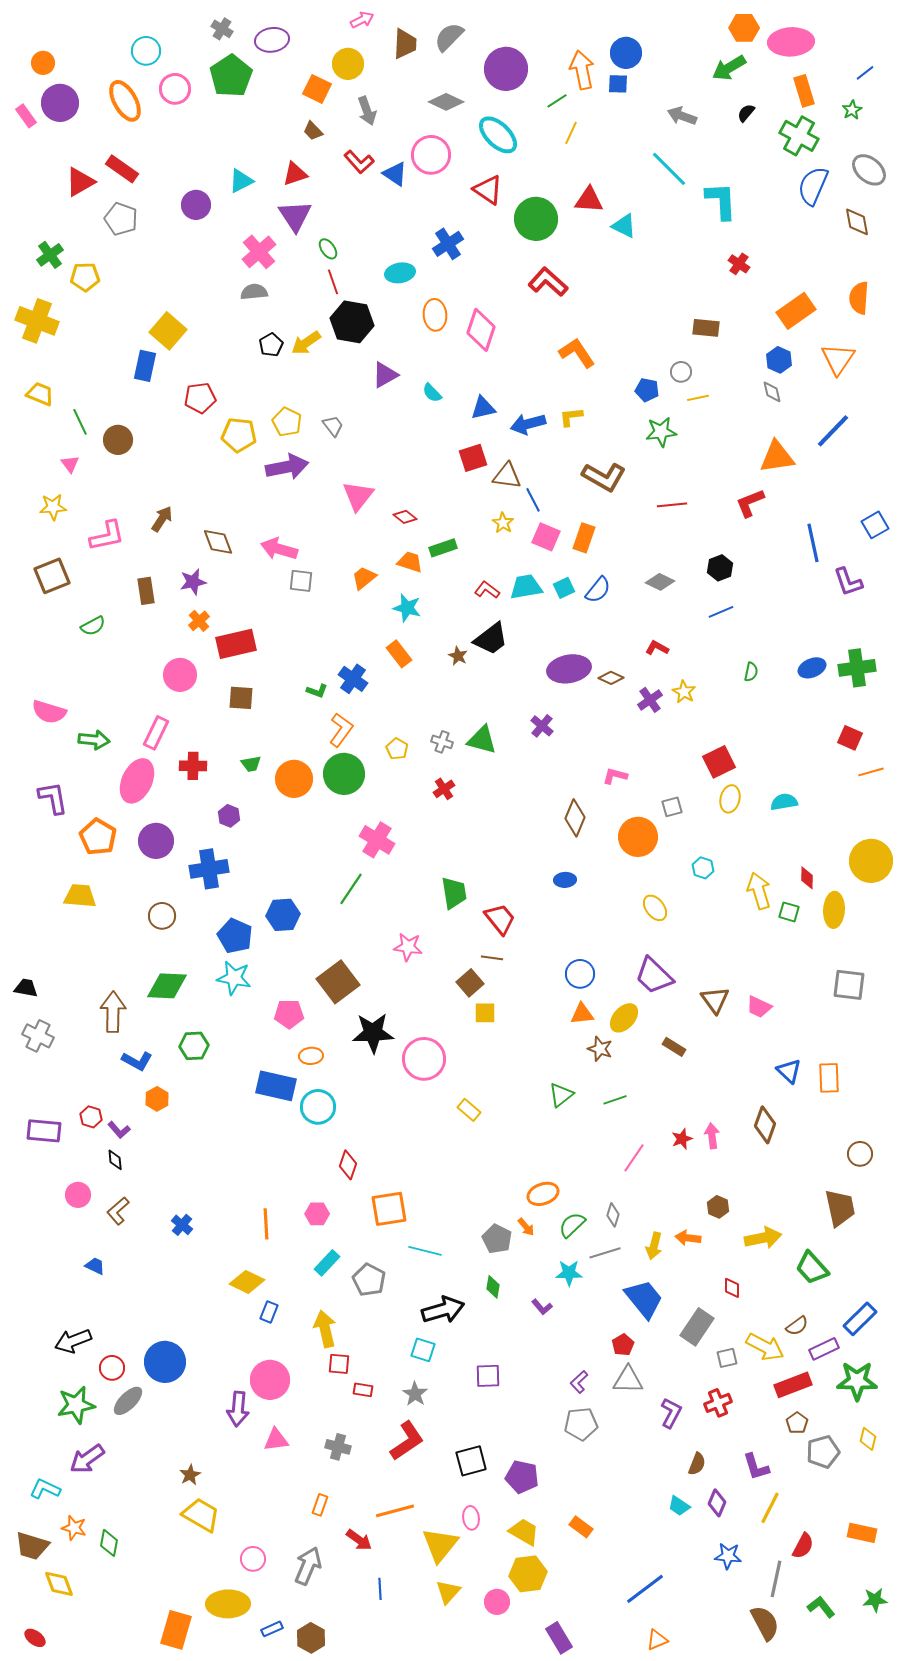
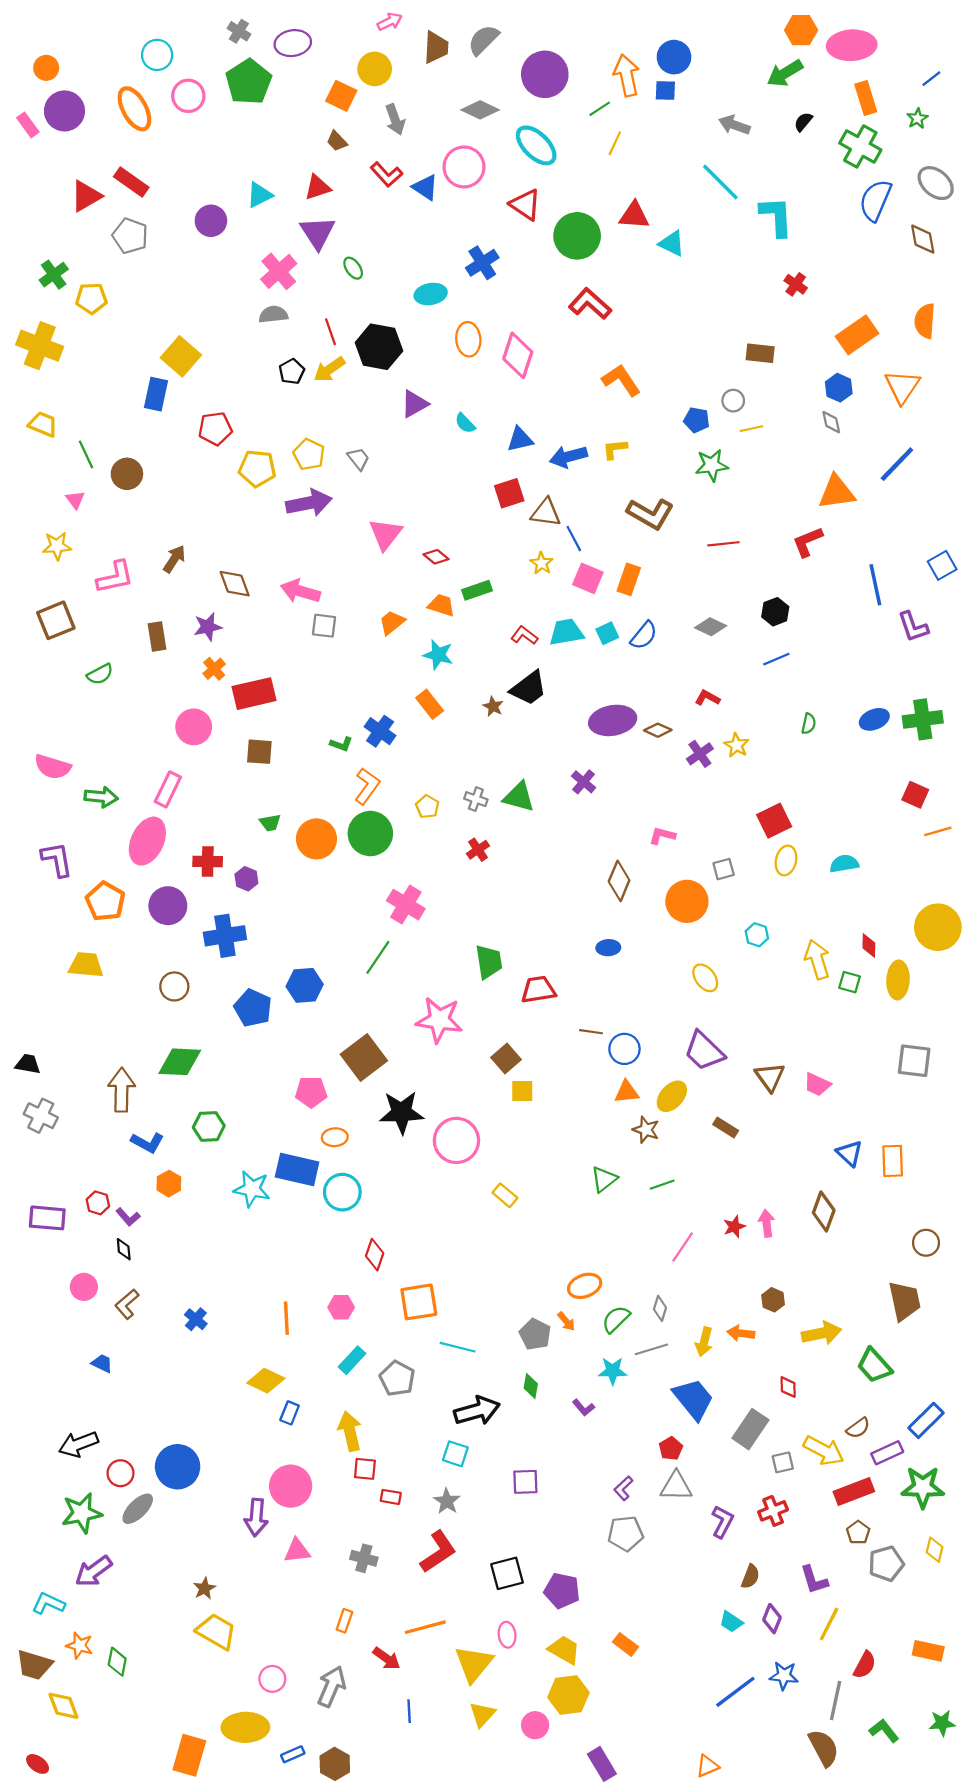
red line: (333, 282) -> (330, 332), moved
red cross: (193, 766) -> (208, 862), moved
red trapezoid: (500, 919) -> (538, 990), turned -60
pink star: (408, 947) -> (439, 1020), size x1.5
brown line: (492, 958) -> (591, 1032), moved
cyan star: (234, 978) -> (252, 1189), moved
blue line: (645, 1589) -> (735, 1692), moved

